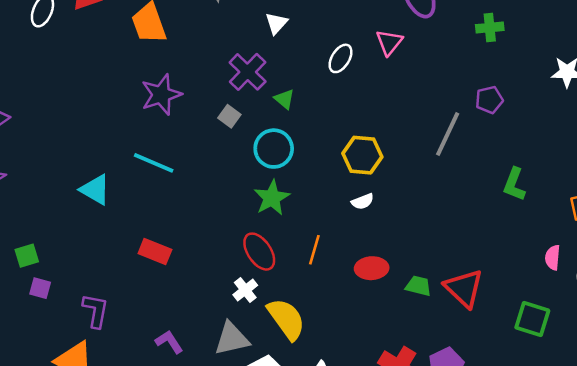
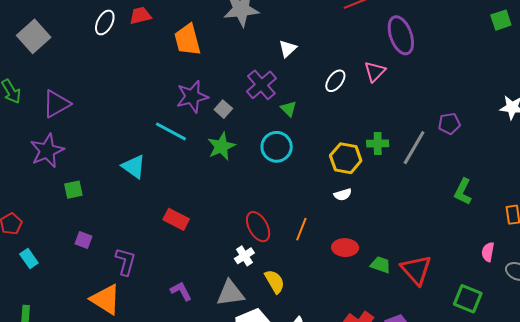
green cross: (490, 28) -> (378, 144), moved
gray square: (229, 116) -> (223, 109), moved
cyan line: (154, 163) -> (171, 131), moved
green star: (272, 198) -> (221, 146), moved
green square: (27, 256) -> (73, 190), moved
yellow semicircle: (286, 319) -> (275, 281), size x0.7

